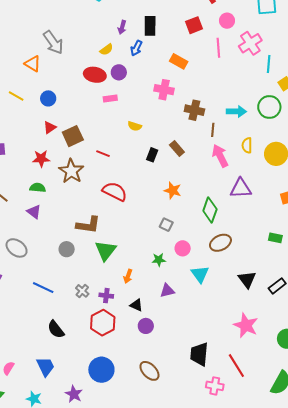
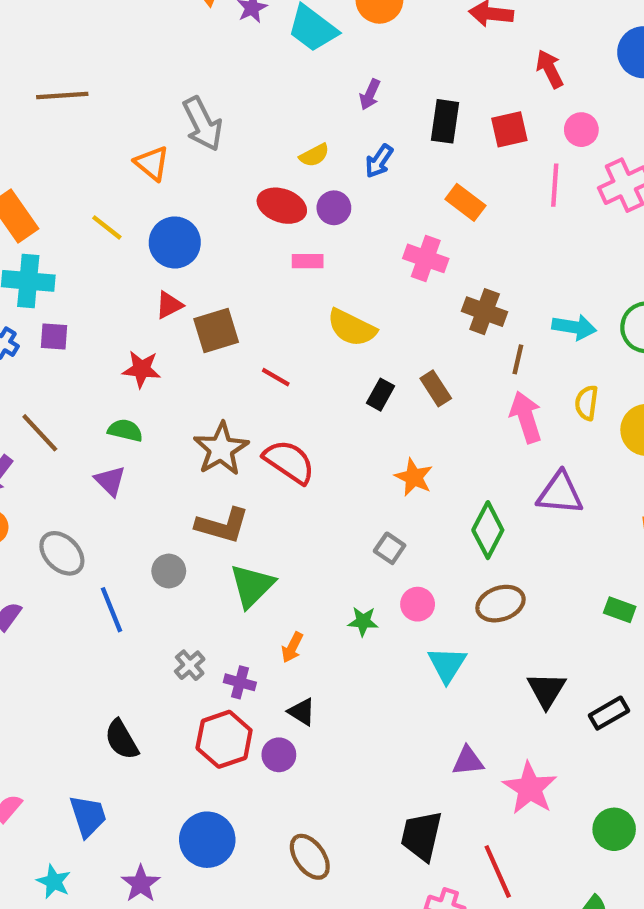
black rectangle: (150, 26) -> (445, 121), moved
purple arrow: (122, 27) -> (370, 95), moved
blue circle: (48, 98) -> (175, 242), size x1.5
yellow semicircle: (135, 126) -> (352, 328), size x1.6
brown star: (71, 171) -> (221, 449), moved
blue line: (43, 288) -> (112, 610), moved, turned 35
purple triangle: (167, 291) -> (468, 761), moved
purple circle: (146, 326) -> (279, 755), moved

